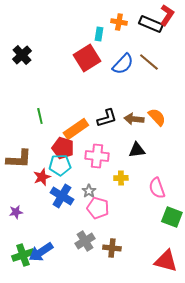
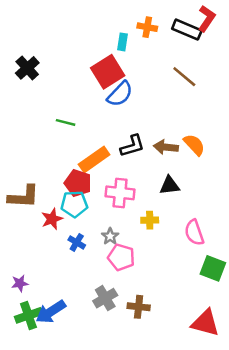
blue semicircle: (123, 64) -> (120, 94), moved
green line: (40, 116) -> (66, 122), moved, turned -63
blue cross: (62, 196) -> (77, 242), size x0.6
purple star: (16, 212) -> (20, 283), moved

